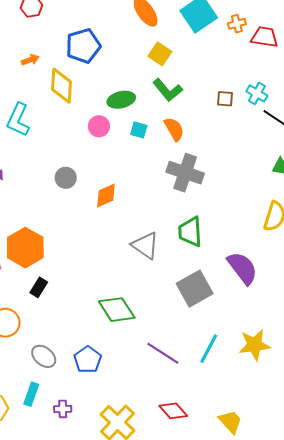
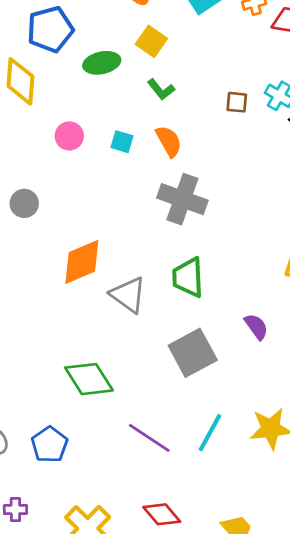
green L-shape: (168, 90) -> (161, 89), size x0.7
green ellipse: (121, 100) -> (102, 63), moved
orange diamond: (106, 196) -> (82, 262), moved, size x1.4
purple semicircle: (242, 268) -> (256, 327), size x0.6

